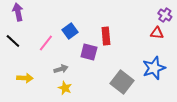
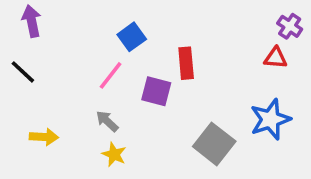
blue square: (70, 31) -> (132, 37), moved
pink line: (46, 43) -> (111, 75), moved
gray arrow: (61, 69) -> (107, 121), turned -120

